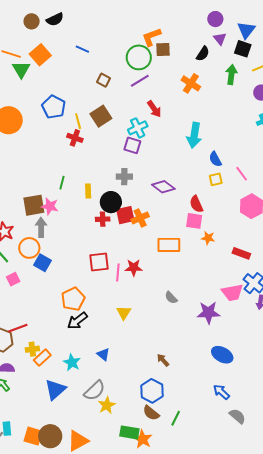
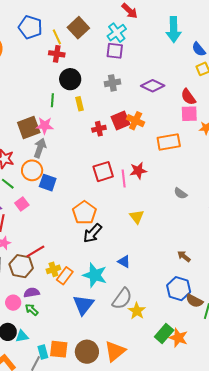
black circle: (111, 202) -> (70, 79), moved
orange cross: (140, 218) -> (136, 121), turned -30
gray arrow: (41, 227) -> (40, 148), turned 30
cyan star: (72, 362) -> (95, 275), size x1.4
brown semicircle: (151, 413) -> (194, 301), moved
green rectangle: (129, 432) -> (164, 333), turned -48
orange square: (33, 436) -> (59, 349), moved

